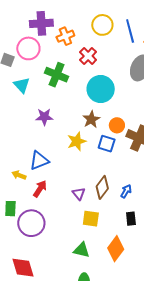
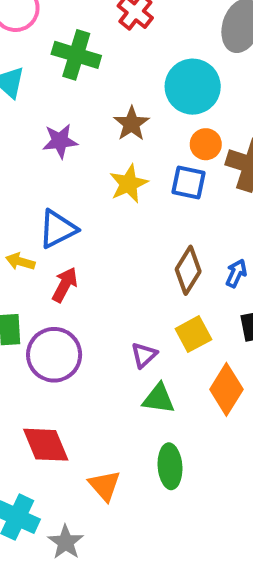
cyan circle: (101, 89) -> (193, 87), moved
brown star: (91, 119) -> (131, 124), moved
purple triangle: (79, 194) -> (144, 355), moved, turned 32
yellow square: (91, 219) -> (193, 334), moved, turned -30

